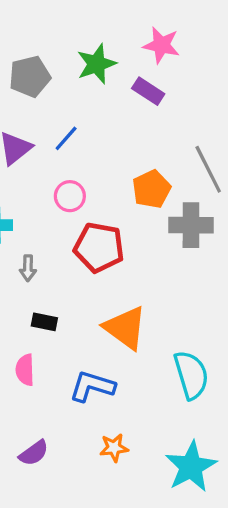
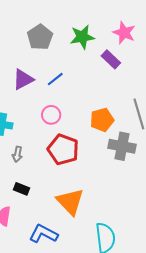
gray pentagon: (30, 76) -> (40, 37), turned -30

